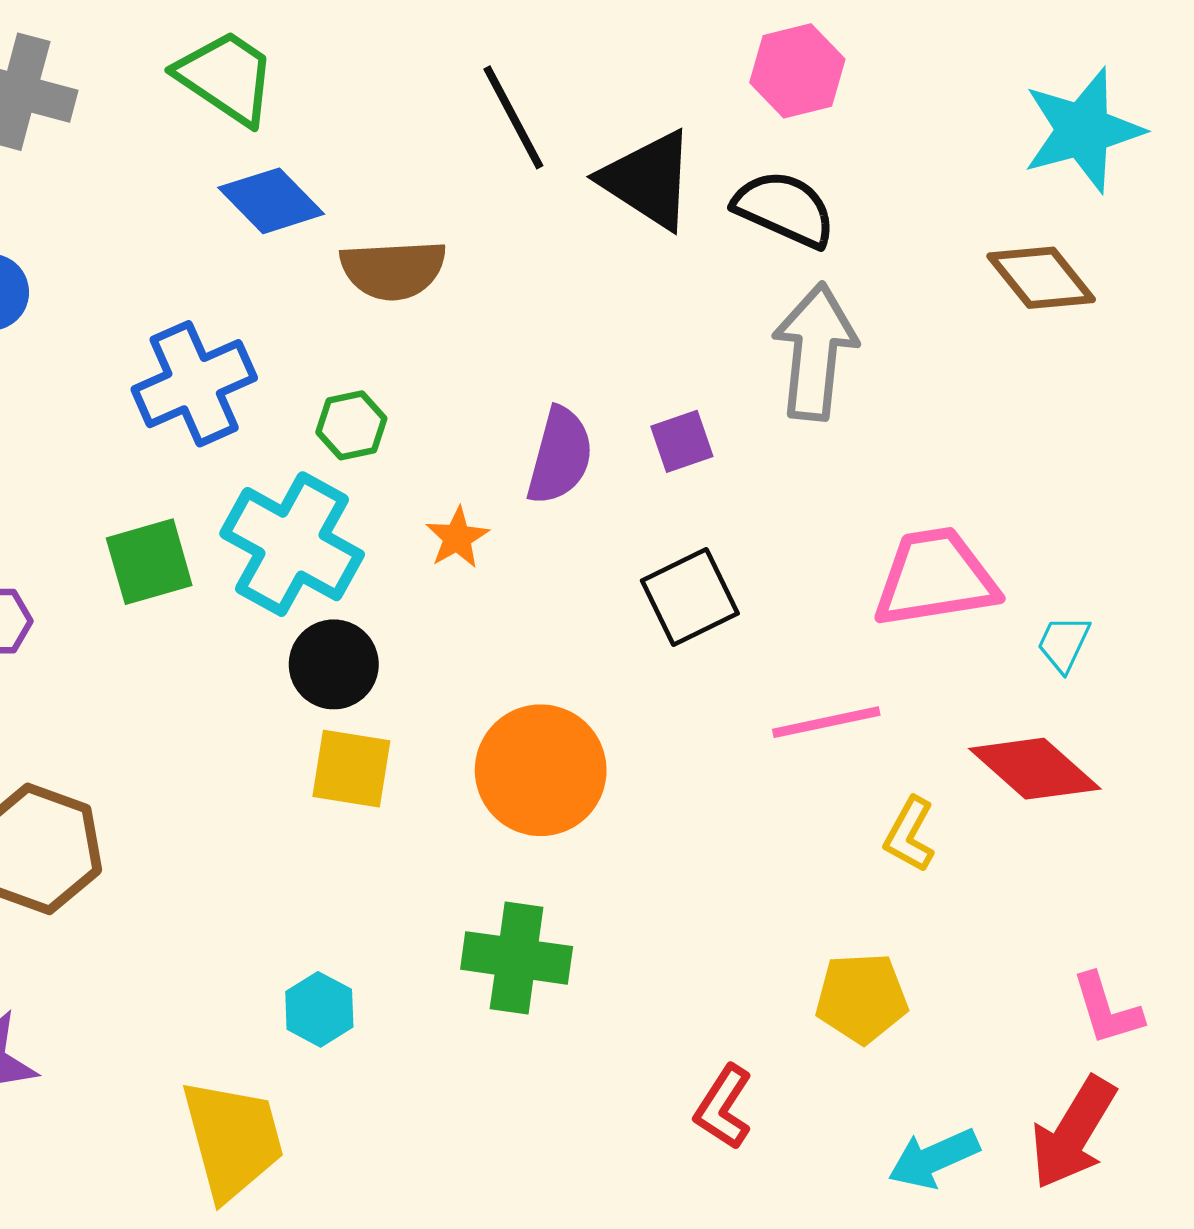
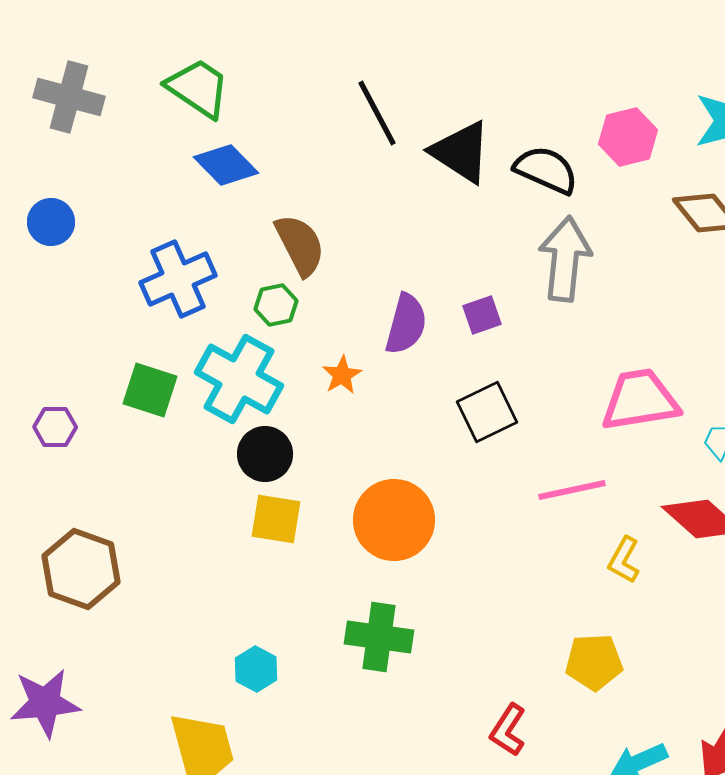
pink hexagon: (797, 71) -> (628, 137), moved
brown semicircle: (393, 270) -> (300, 245), moved, turned -114
green square: (149, 562) -> (150, 390), turned 34

